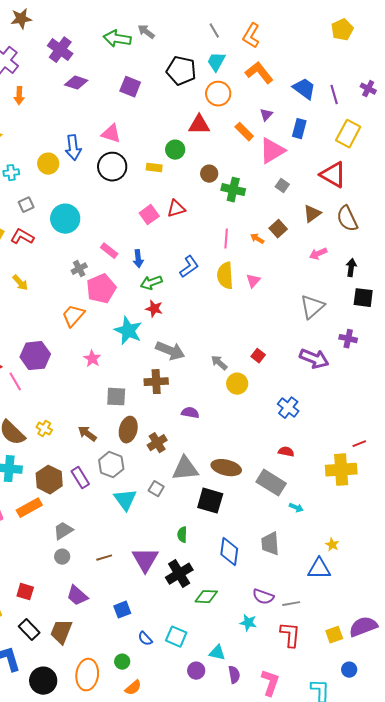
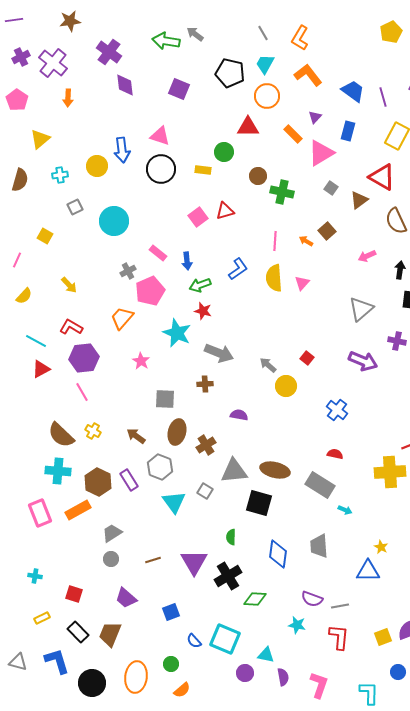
purple diamond: (76, 83) -> (125, 85), turned 65
brown triangle: (312, 214) -> (359, 200), moved
red L-shape: (22, 237) -> (71, 327), moved
pink line: (15, 382) -> (82, 392), moved
brown cross: (156, 382) -> (205, 384), size x0.7
cyan square: (176, 637) -> (225, 639), size x1.4

